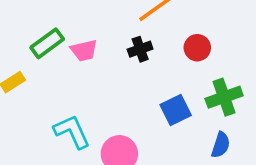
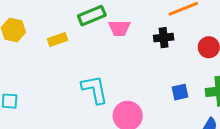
blue square: (176, 110) -> (180, 92), size x0.7

